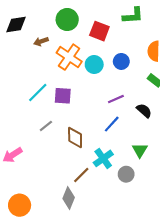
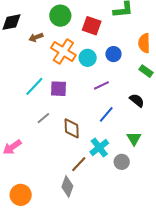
purple line: (116, 99) -> (101, 85), moved

